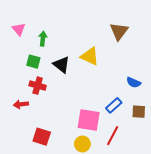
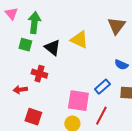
brown triangle: (119, 31) -> (116, 26), moved
green arrow: (43, 39) -> (34, 23), size x1.5
red cross: (38, 86) -> (39, 74), moved
red arrow: (21, 104) -> (20, 90), moved

